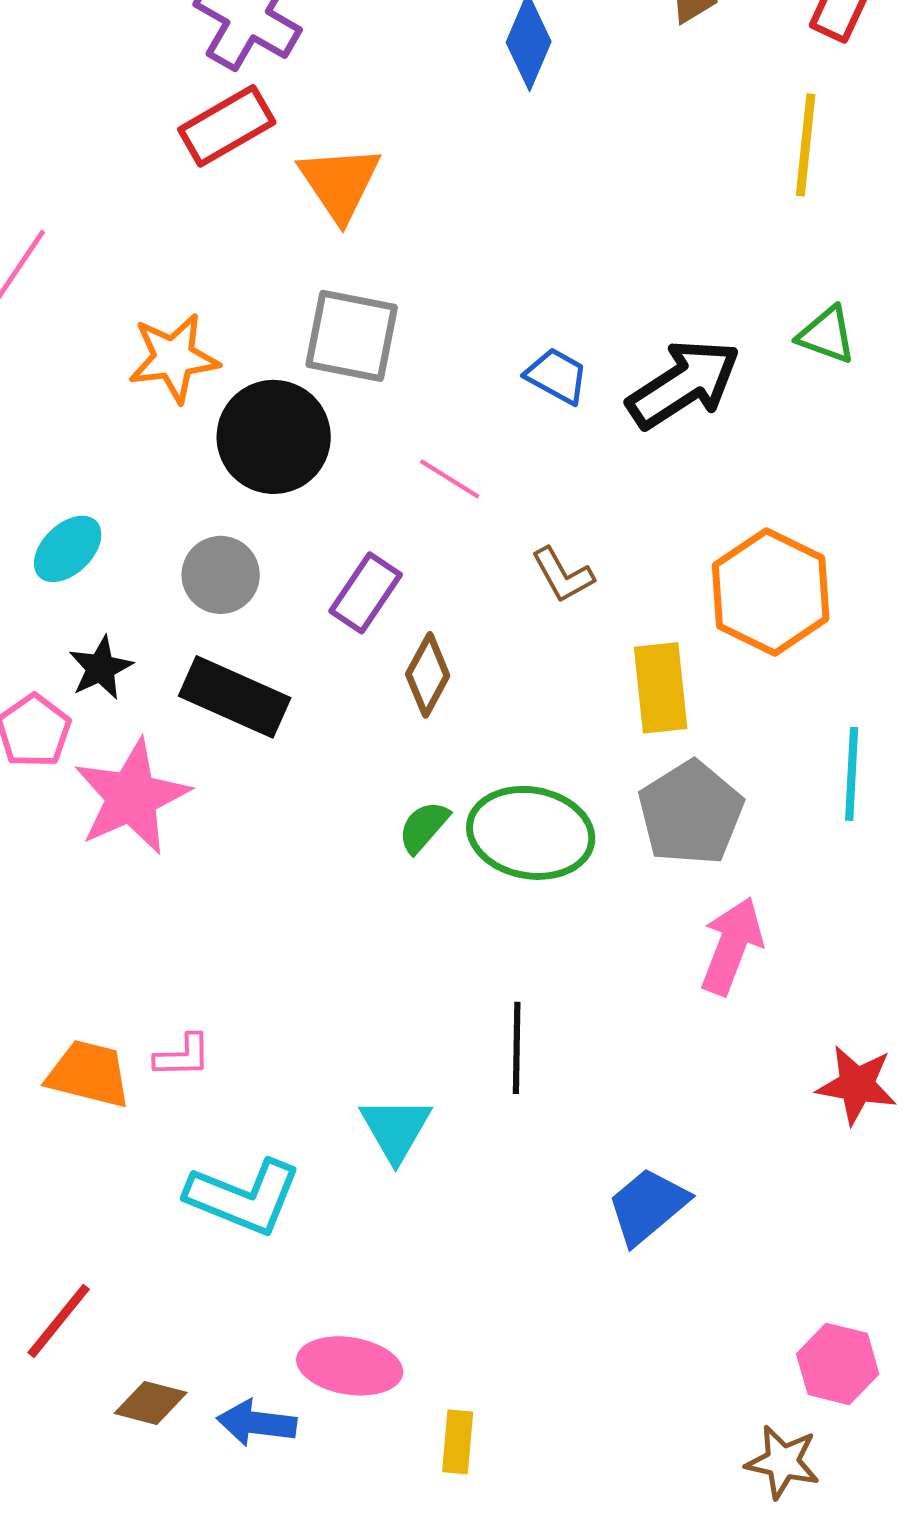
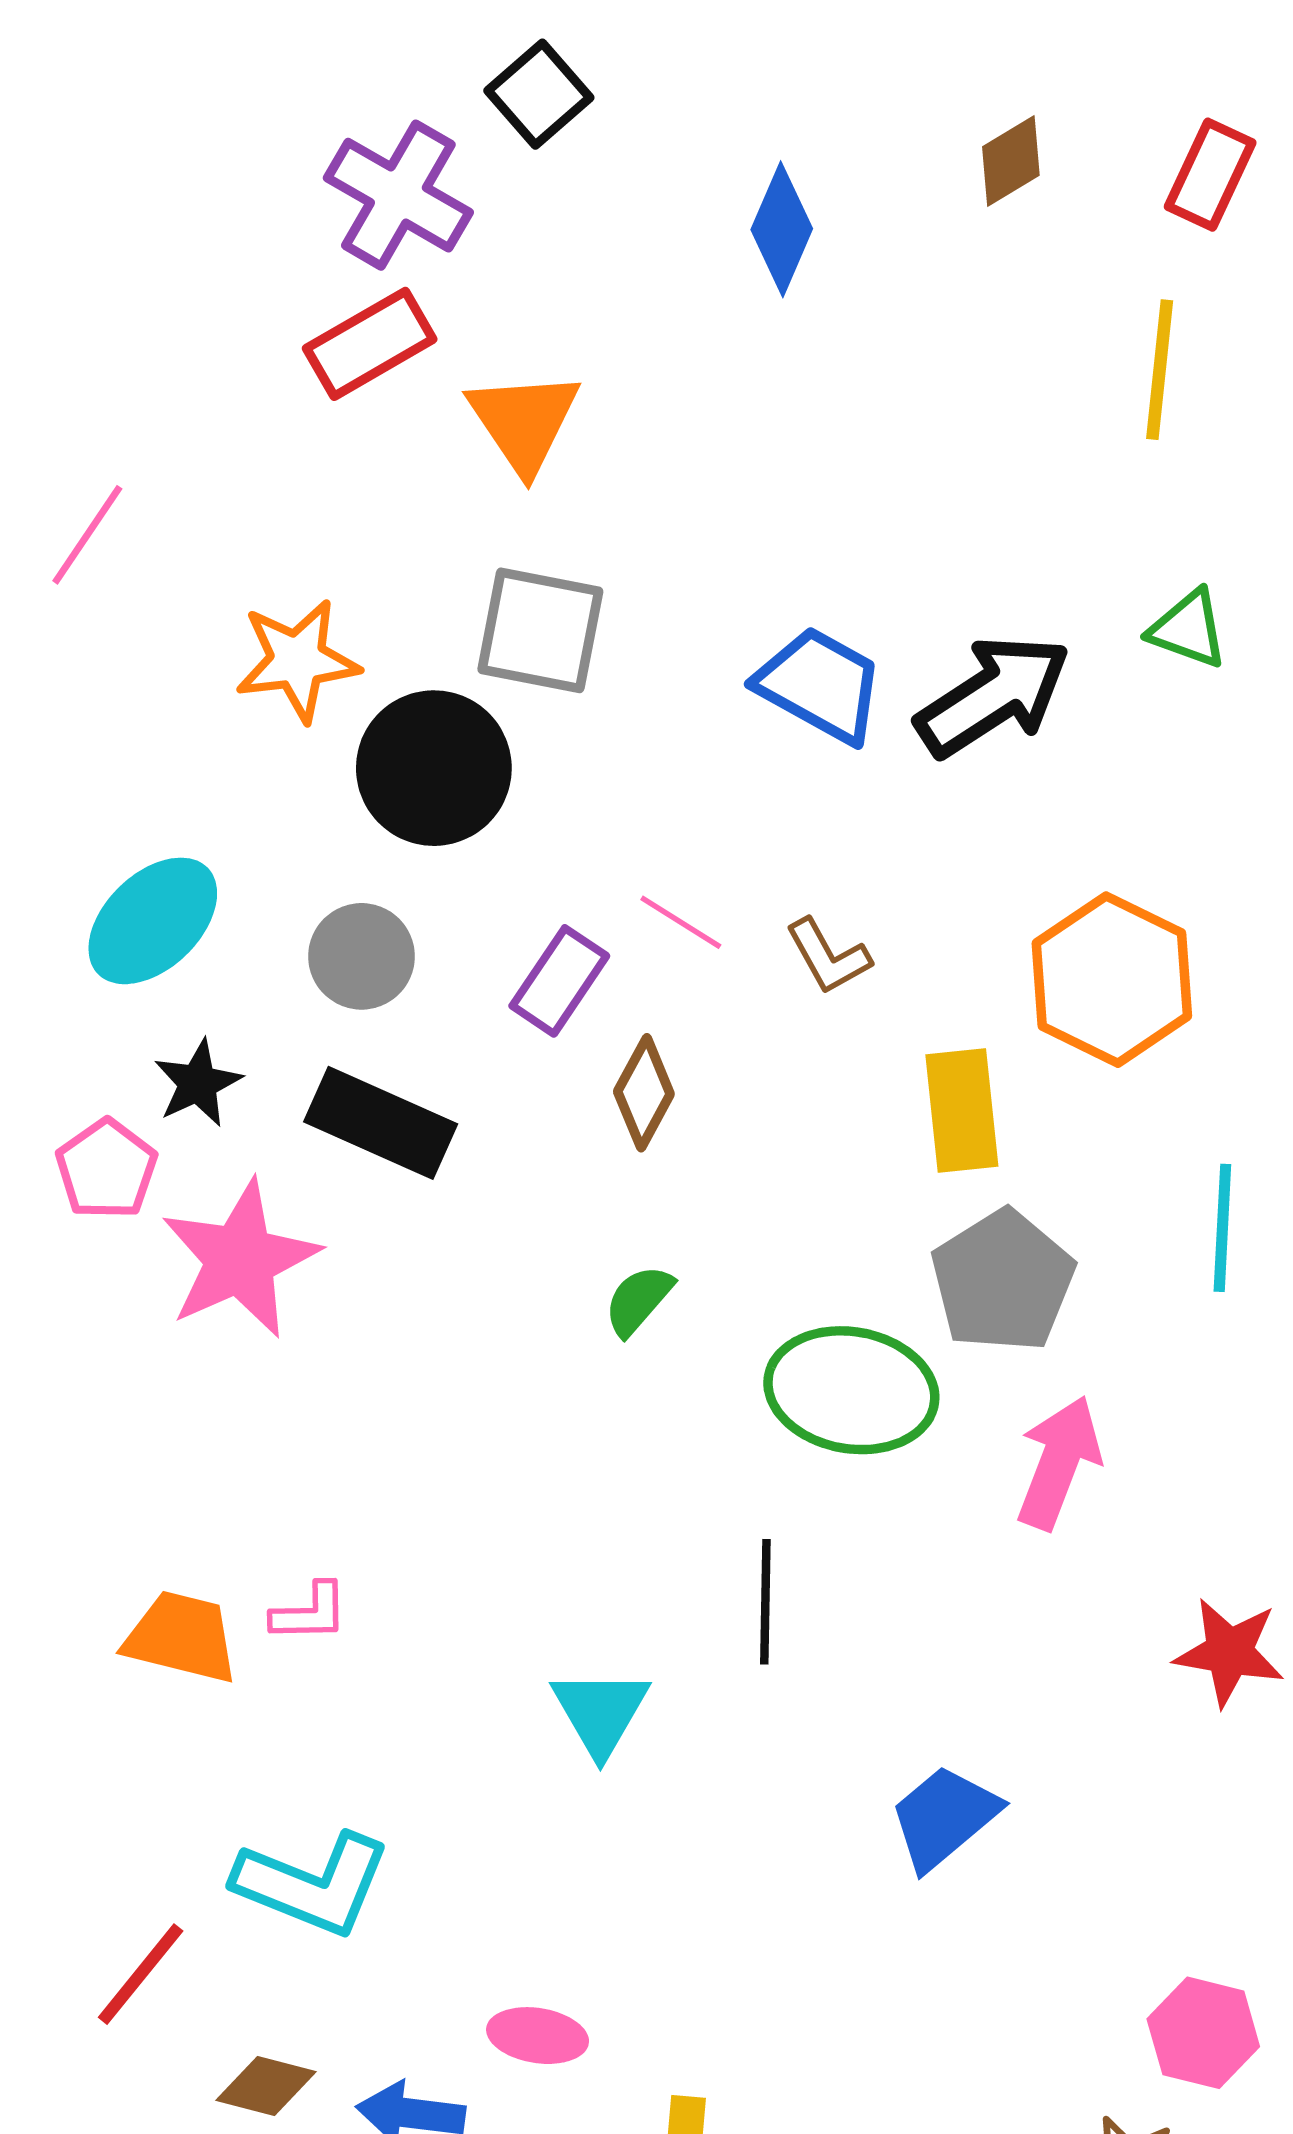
blue trapezoid: (557, 376) -> (820, 685), size x1.5
pink line: (450, 479) -> (681, 922), moved
cyan ellipse: (68, 549) -> (153, 921), size x1.4
green ellipse: (531, 833) -> (851, 1390), moved
cyan L-shape: (244, 1197) -> (312, 1884), moved
pink ellipse: (350, 1366) -> (538, 2036), size x0.7

